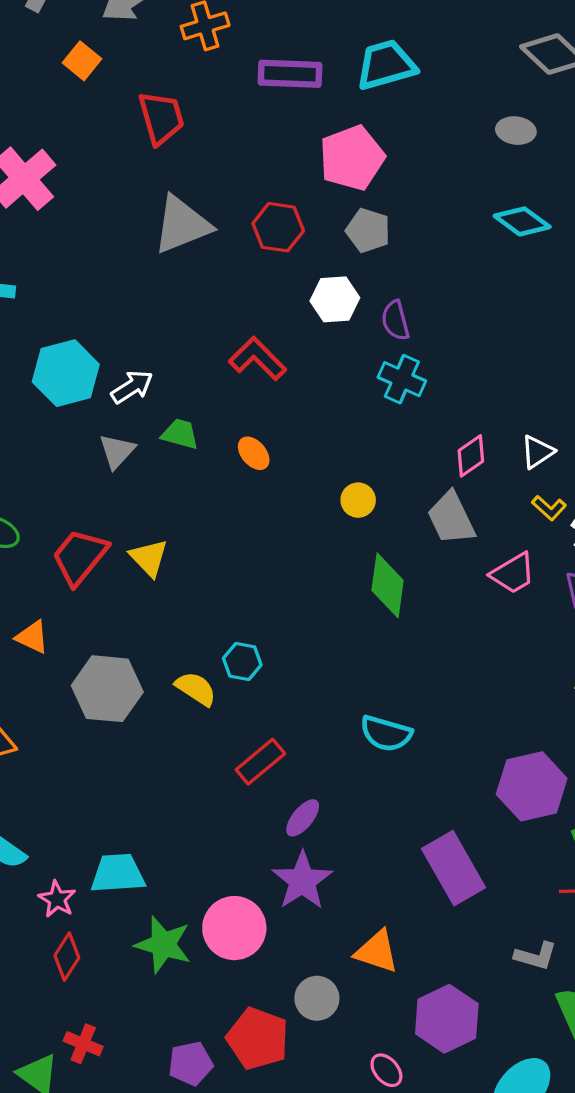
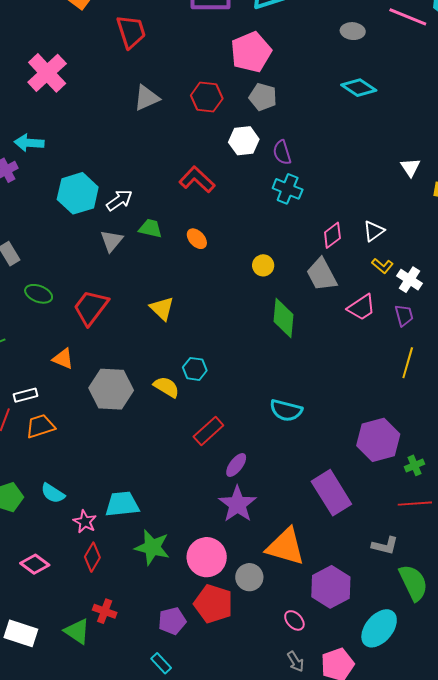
gray triangle: (182, 225) -> (147, 98), size x0.7
yellow triangle: (149, 558) -> (162, 308), moved
pink circle: (234, 928) -> (207, 557), moved
orange triangle: (377, 952) -> (286, 547), size x1.4

